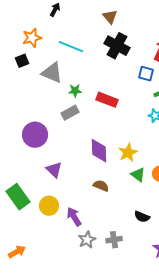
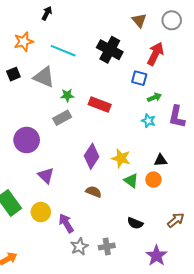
brown triangle: (110, 17) -> (139, 20), moved
black square: (22, 61) -> (13, 74), moved
purple diamond: (99, 151) -> (92, 156), turned 35
yellow star: (128, 153) -> (121, 158), turned -30

